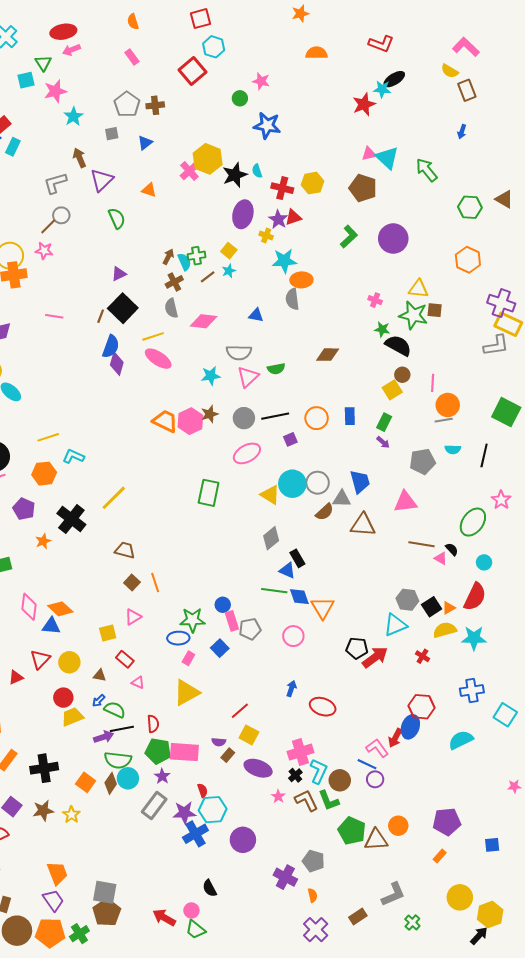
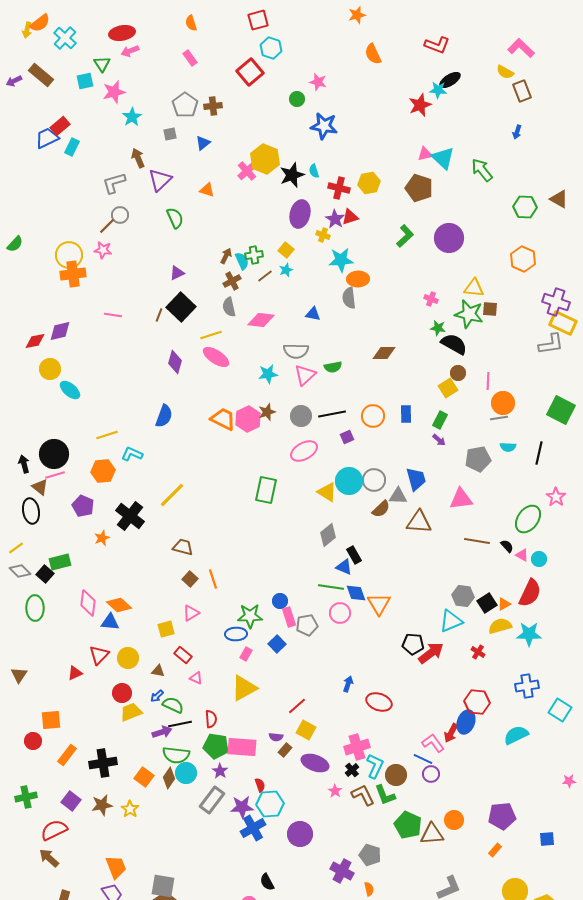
orange semicircle: (317, 53) -> (373, 54), turned -115
blue semicircle: (111, 346) -> (164, 416), moved
pink triangle: (441, 558) -> (522, 555), moved
pink circle: (293, 636) -> (340, 613), moved

